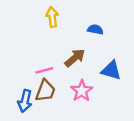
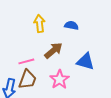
yellow arrow: (52, 17) -> (39, 23), moved

